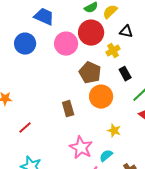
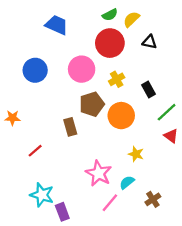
blue circle: (25, 44) -> (35, 70), moved
pink circle: (66, 44) -> (82, 69), moved
yellow cross: (113, 51) -> (117, 79), moved
brown pentagon: (90, 73) -> (92, 104), moved, turned 30
brown rectangle: (68, 109) -> (70, 127), moved

